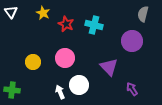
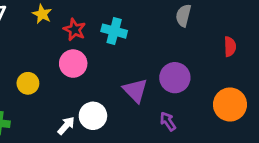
purple circle: (132, 41) -> (175, 78), moved
pink circle: (65, 58) -> (73, 64), moved
white arrow: (60, 92) -> (66, 126), turned 64

